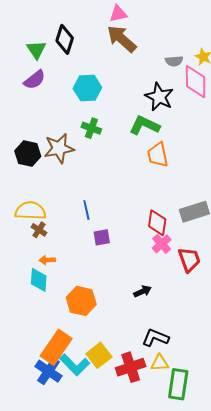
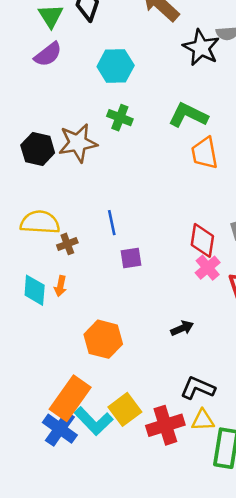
black star: (159, 97) -> (201, 48), moved
brown cross: (39, 230) -> (67, 244), moved, turned 35
orange arrow: (47, 260) -> (60, 286), turned -77
cyan diamond: (39, 280) -> (35, 290), moved

